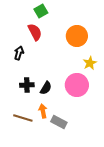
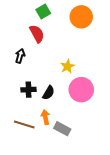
orange circle: (77, 36) -> (81, 17), moved
yellow star: (90, 63) -> (68, 66), moved

